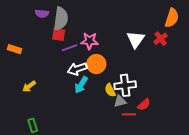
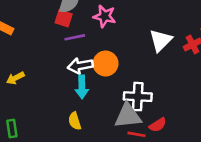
pink star: (90, 41) -> (105, 16), moved
cyan arrow: (81, 85) -> (82, 87), turned -42
yellow semicircle: (110, 90) -> (75, 121), moved
gray triangle: (120, 101) -> (128, 116), size x1.6

